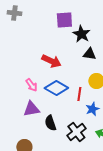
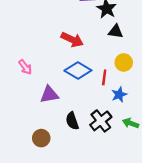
pink arrow: (31, 85) -> (25, 67), moved
black semicircle: (50, 123) -> (72, 121), moved

